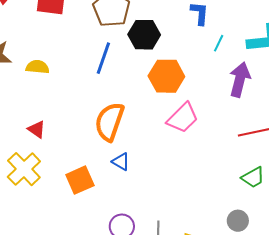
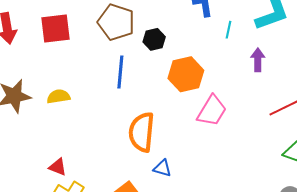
black hexagon: (144, 35) -> (154, 39), size x0.7
purple arrow: (240, 80) -> (258, 60), size x0.7
red triangle: (37, 129) -> (58, 167), moved

